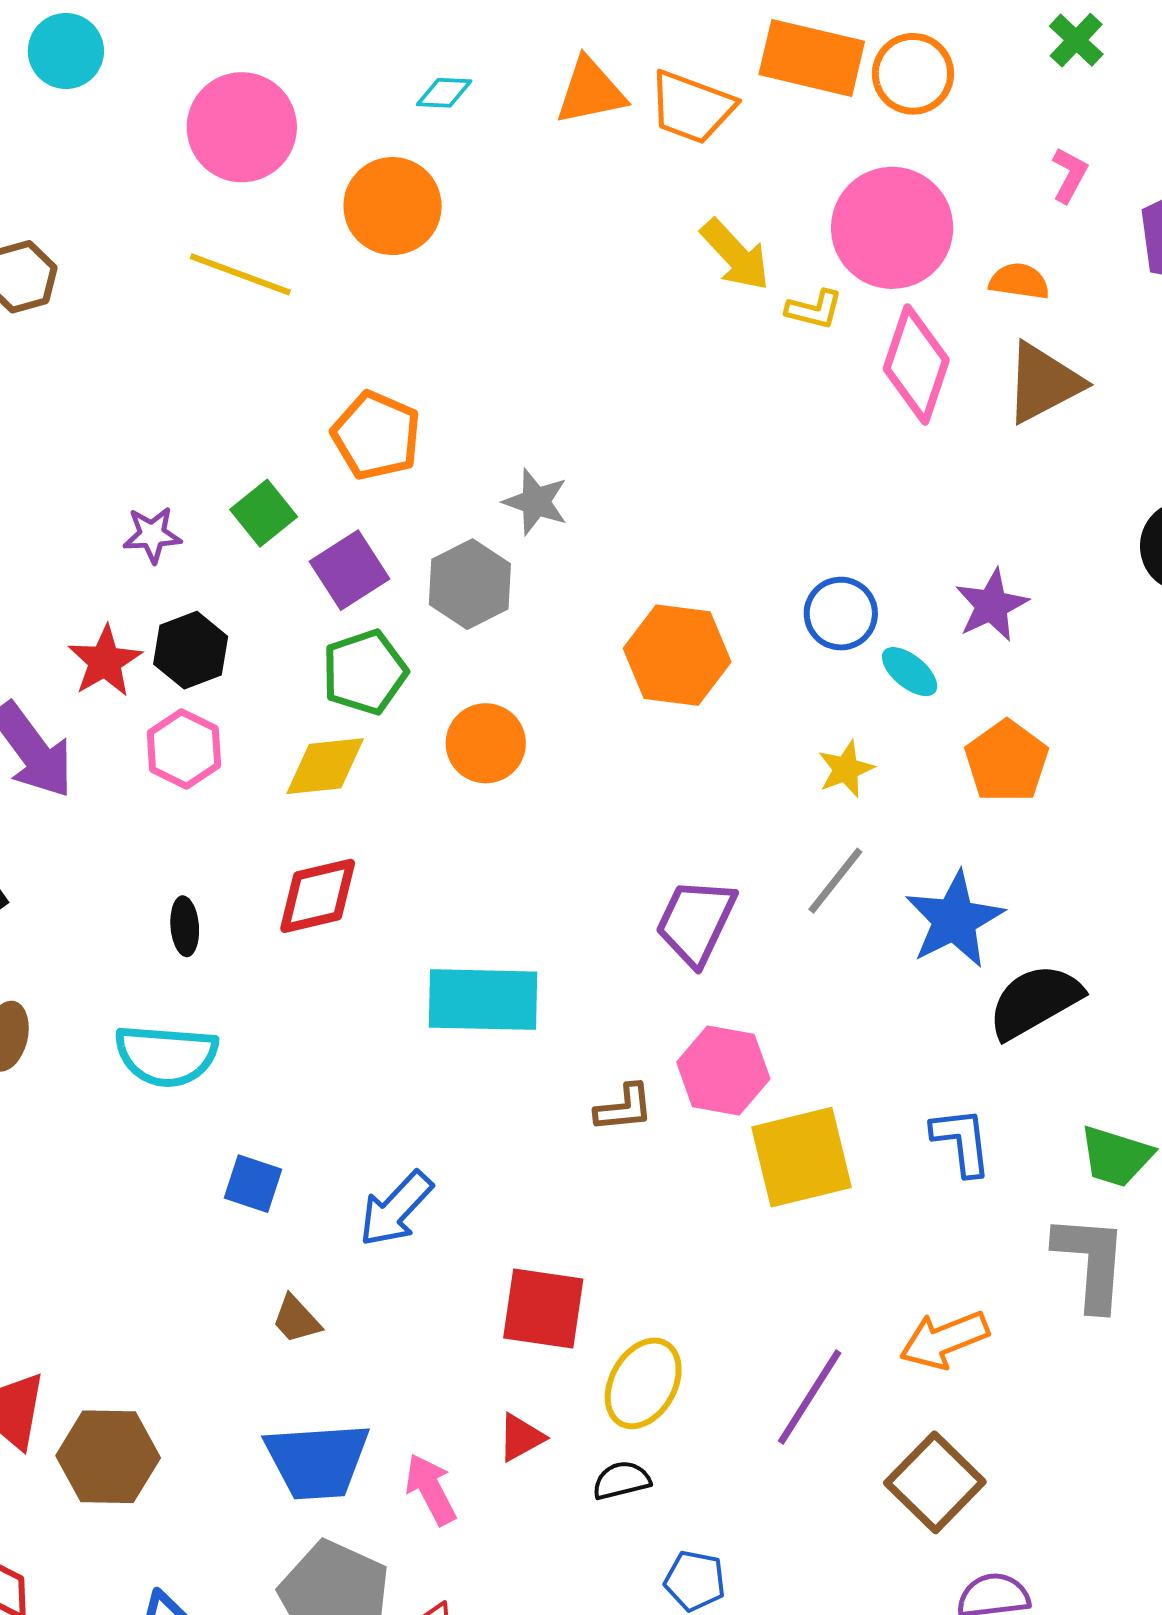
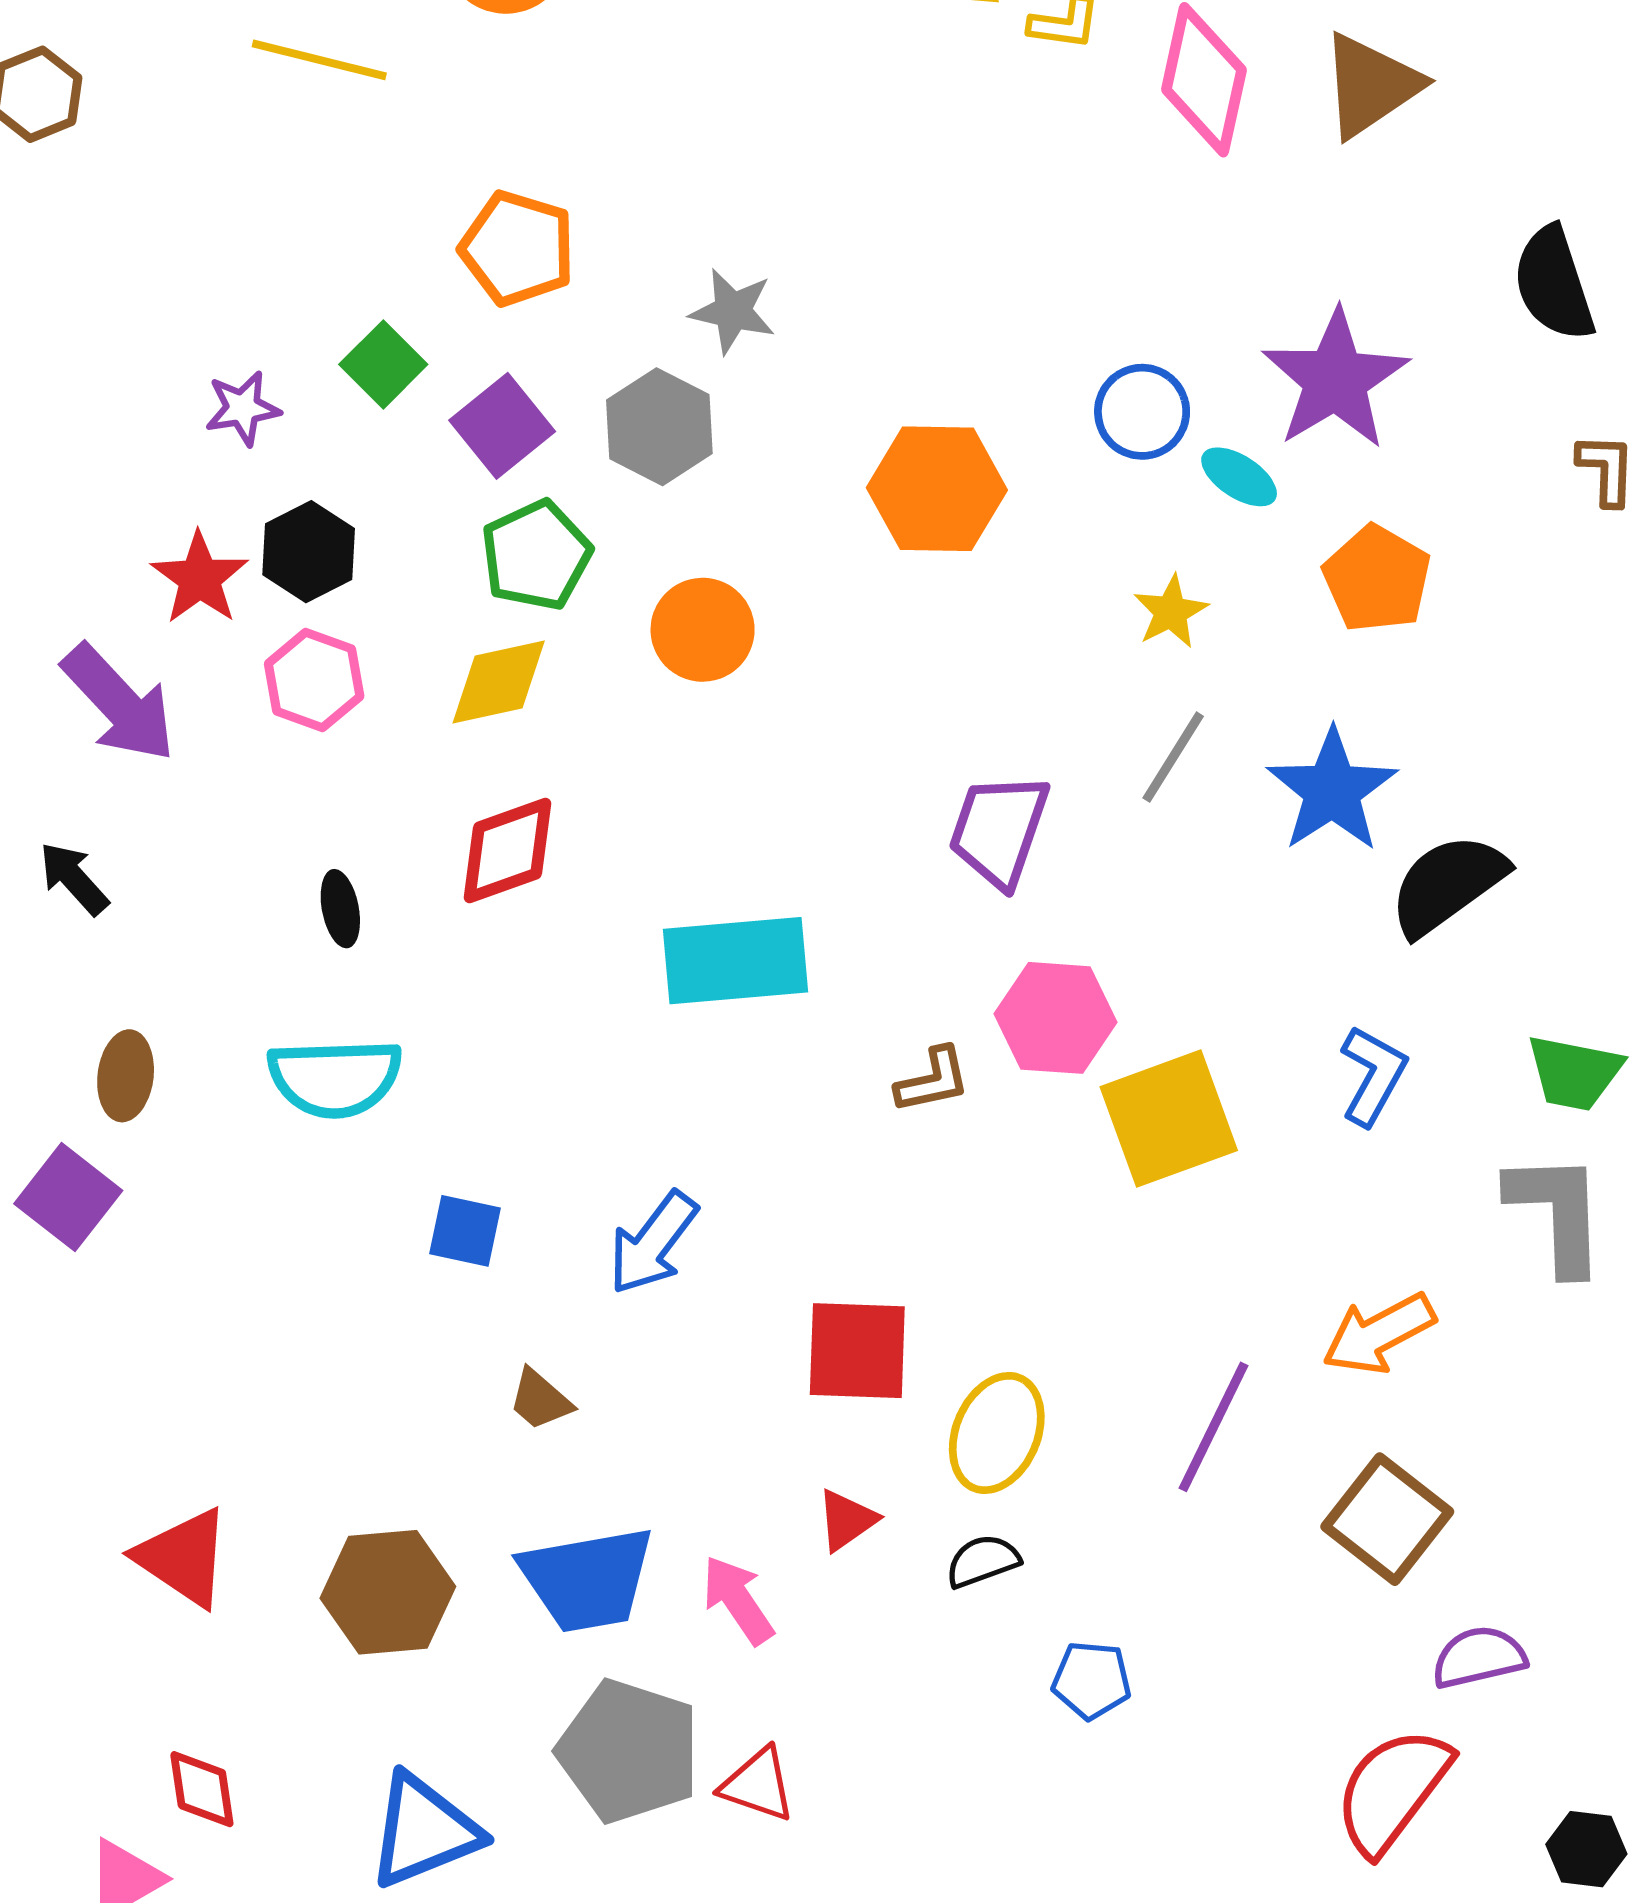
purple star: (992, 605) -> (1335, 380), size x1.5
blue L-shape: (962, 1141) -> (1373, 1075), turned 42
brown hexagon: (108, 1457) -> (388, 1592), moved

